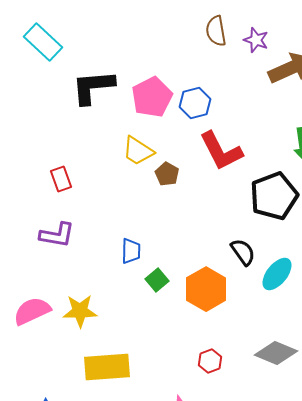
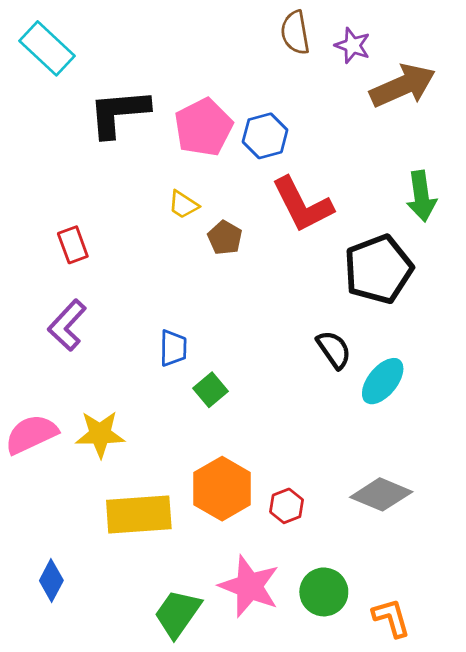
yellow trapezoid: (138, 151) -> (183, 205), size x0.7
purple L-shape: (57, 235) -> (67, 325), turned 123
orange hexagon: (206, 289) -> (222, 489), moved

